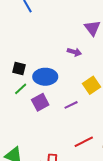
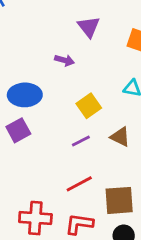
purple line: (71, 105) -> (81, 141), moved

